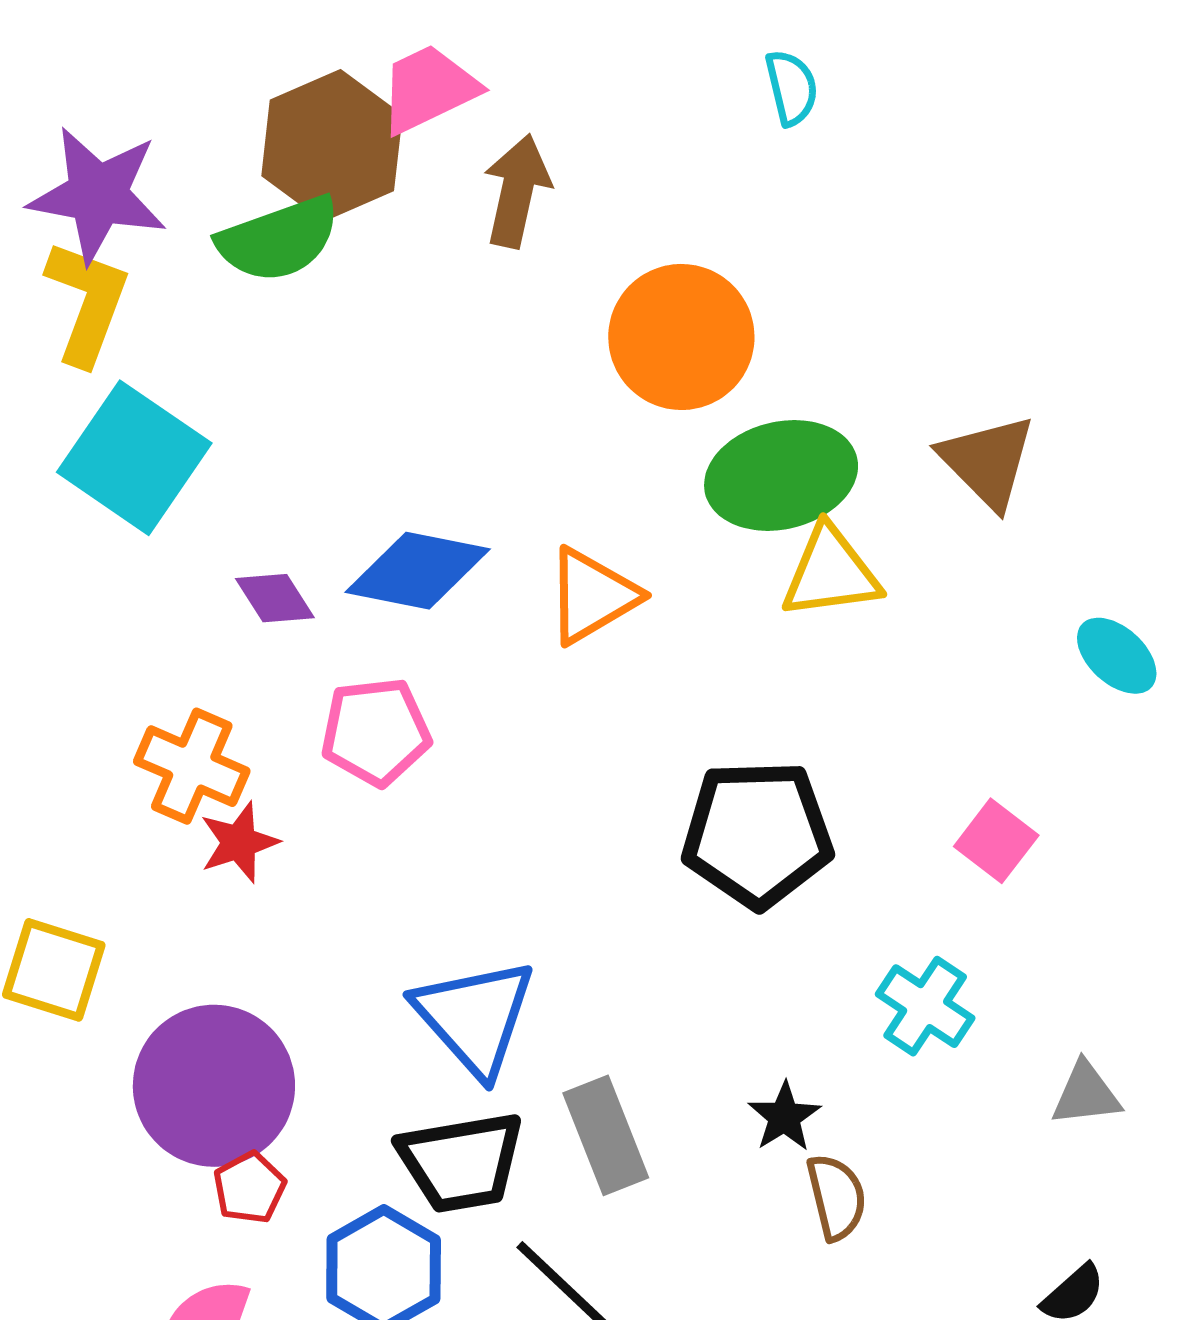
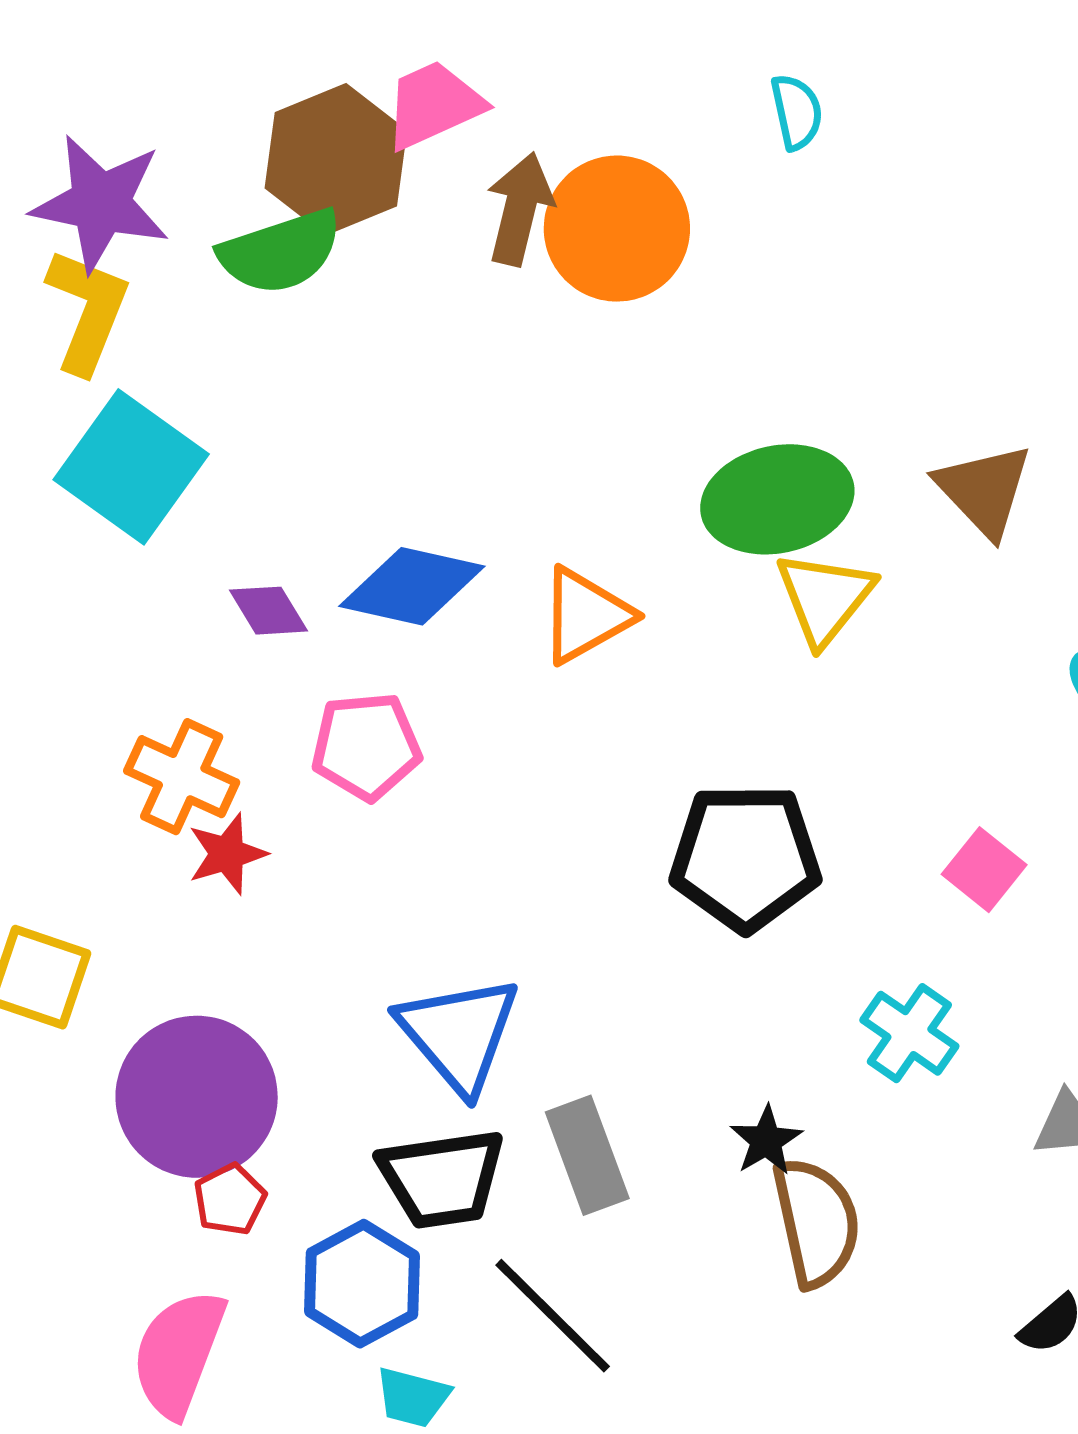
orange circle: (681, 337) -> (617, 229), moved
yellow triangle: (831, 573) -> (825, 598), turned -45
brown semicircle: (836, 1197) -> (816, 1222), size x1.5

